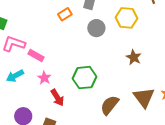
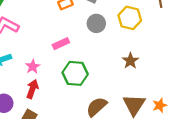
pink rectangle: (36, 56) -> (61, 44), moved, turned -63
red arrow: (57, 98) -> (32, 89), moved, turned -138

